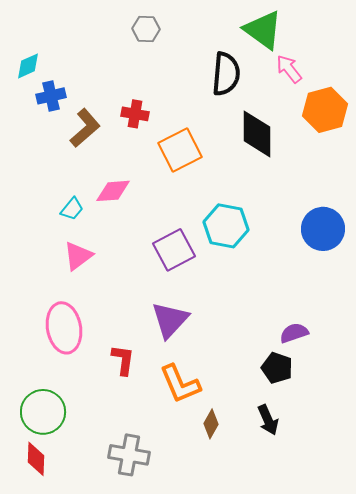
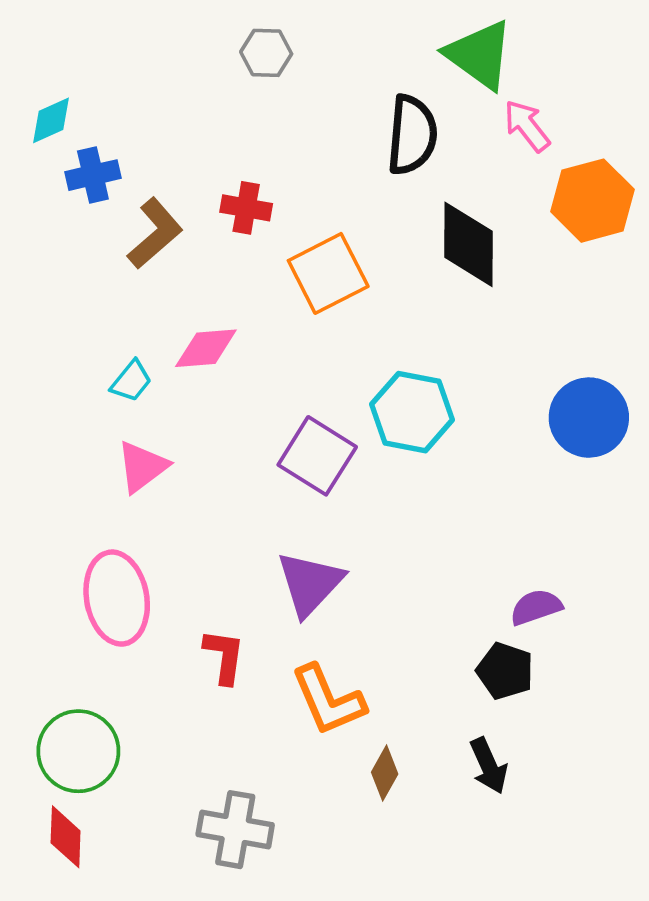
purple square: (174, 250) -> (317, 456), turned -30

